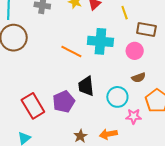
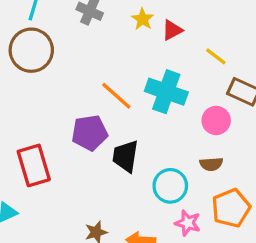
yellow line: (125, 13) -> (216, 56), turned -48
purple pentagon: (64, 102) -> (90, 133), moved

